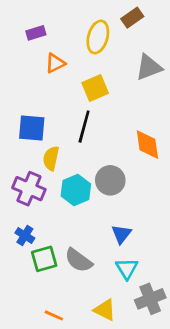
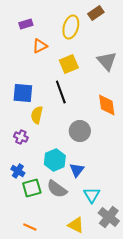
gray triangle: (149, 67) -> (107, 61), moved, turned -50
black line: (84, 127) -> (61, 92), turned -35
purple cross: (29, 189) -> (21, 137), size x0.6
cyan hexagon: (76, 190) -> (55, 160), moved
blue triangle: (121, 234) -> (77, 170), moved
gray cross: (150, 299) -> (109, 217), turned -30
orange line: (54, 315) -> (30, 227), moved

